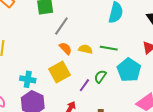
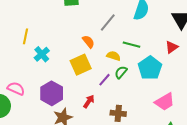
gray line: (61, 26) -> (108, 22), moved
yellow semicircle: (86, 49) -> (113, 56), moved
cyan cross: (28, 79) -> (42, 54), moved, turned 35

